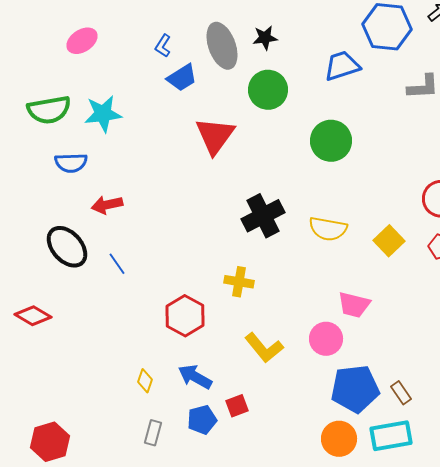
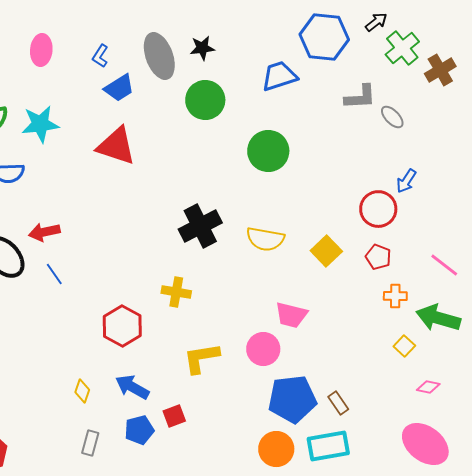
pink ellipse: (82, 41) -> (41, 50), moved, turned -52
red triangle: (215, 136) -> (116, 146), moved, turned -48
red arrow: (107, 205) -> (44, 232), moved
yellow L-shape: (264, 348) -> (201, 358), turned 120

